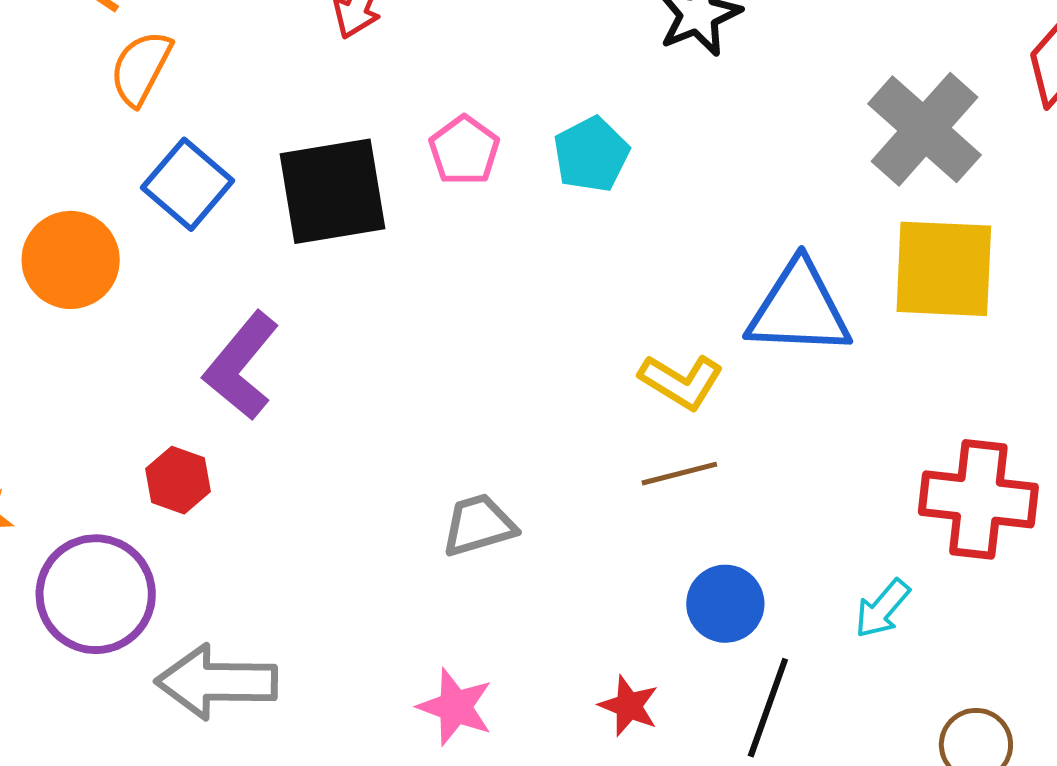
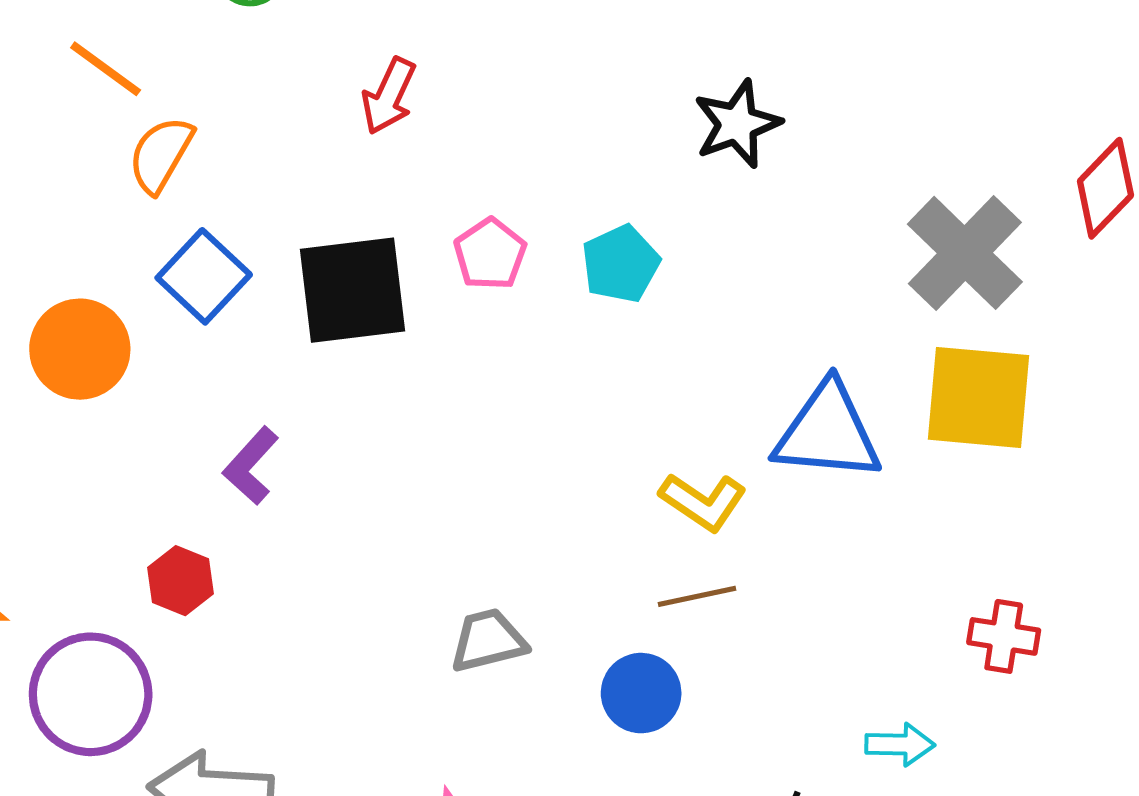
purple L-shape: (241, 366) -> (251, 466), size x0.7
red cross: (978, 499) -> (1004, 636), size x0.6
blue circle: (725, 604) -> (641, 693), moved
cyan arrow: (882, 609) -> (900, 745), turned -132

